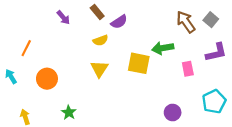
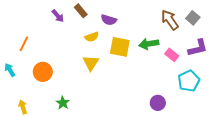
brown rectangle: (97, 12) -> (81, 11), moved
purple semicircle: (119, 22) -> (109, 20), turned 49
yellow square: (139, 63) -> (120, 47), moved
pink rectangle: (188, 69) -> (172, 55), moved, turned -40
cyan pentagon: (214, 102) -> (189, 81), moved

